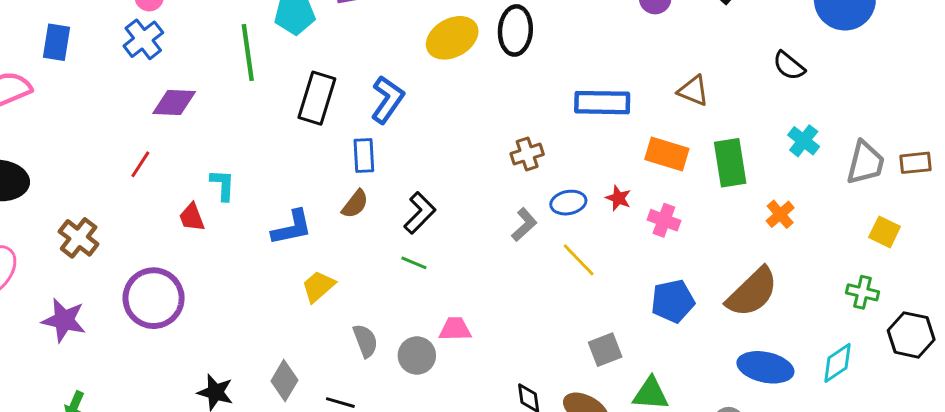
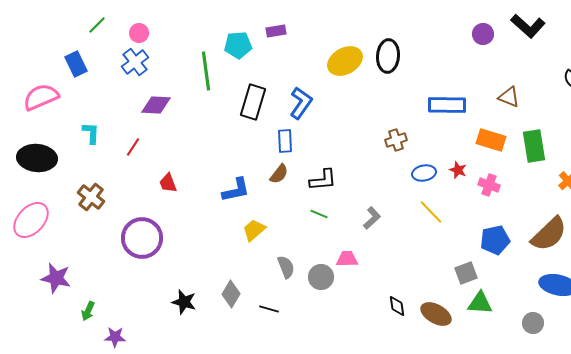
blue rectangle: (56, 42) -> (76, 64), turned -35
cyan L-shape: (223, 185) -> (91, 133), moved
black L-shape: (420, 213) -> (323, 180), turned 40
gray L-shape: (524, 225) -> (372, 218), moved
purple star: (64, 320) -> (56, 278), moved
gray square: (605, 350) -> (466, 273), moved

